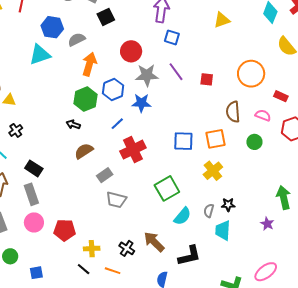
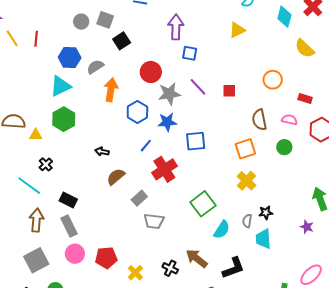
orange circle: (251, 74) -> (273, 80), size x0.7
green hexagon: (85, 99) -> (64, 119), moved
blue square: (183, 141) -> (196, 141), moved
yellow cross: (92, 249) -> (135, 273), turned -35

